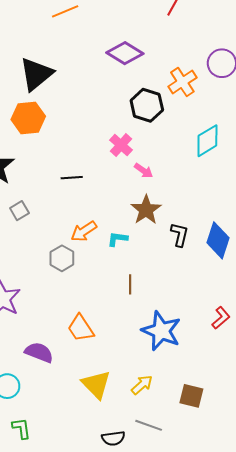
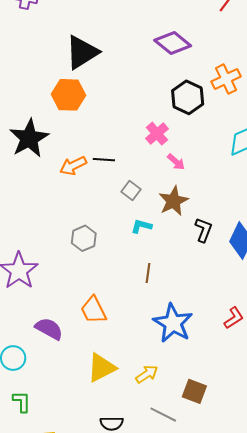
gray square: (19, 211) -> (131, 191), moved, turned -30
orange arrow: (84, 231) -> (73, 166), moved
yellow triangle: (96, 384) -> (102, 368), turned 40
gray line: (149, 425) -> (163, 415), moved

